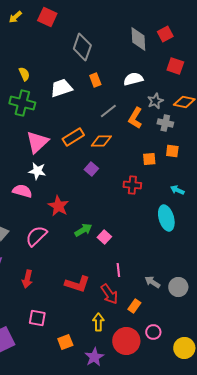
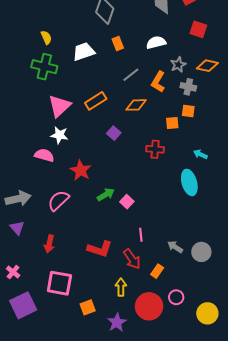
orange diamond: (101, 141) -> (136, 105), moved
orange square: (172, 151) -> (188, 111), moved
pink square: (37, 318) -> (59, 283), size x1.5

